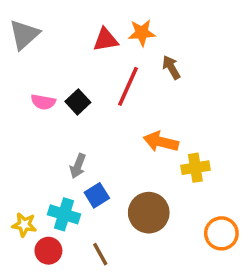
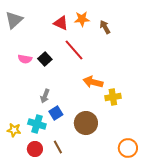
red triangle: (106, 40) -> (61, 23), turned 35
brown arrow: (171, 67) -> (105, 27), moved
red line: (128, 86) -> (74, 50), turned -65
orange circle: (221, 233) -> (128, 148), moved
red circle: (48, 251) -> (35, 149), moved

